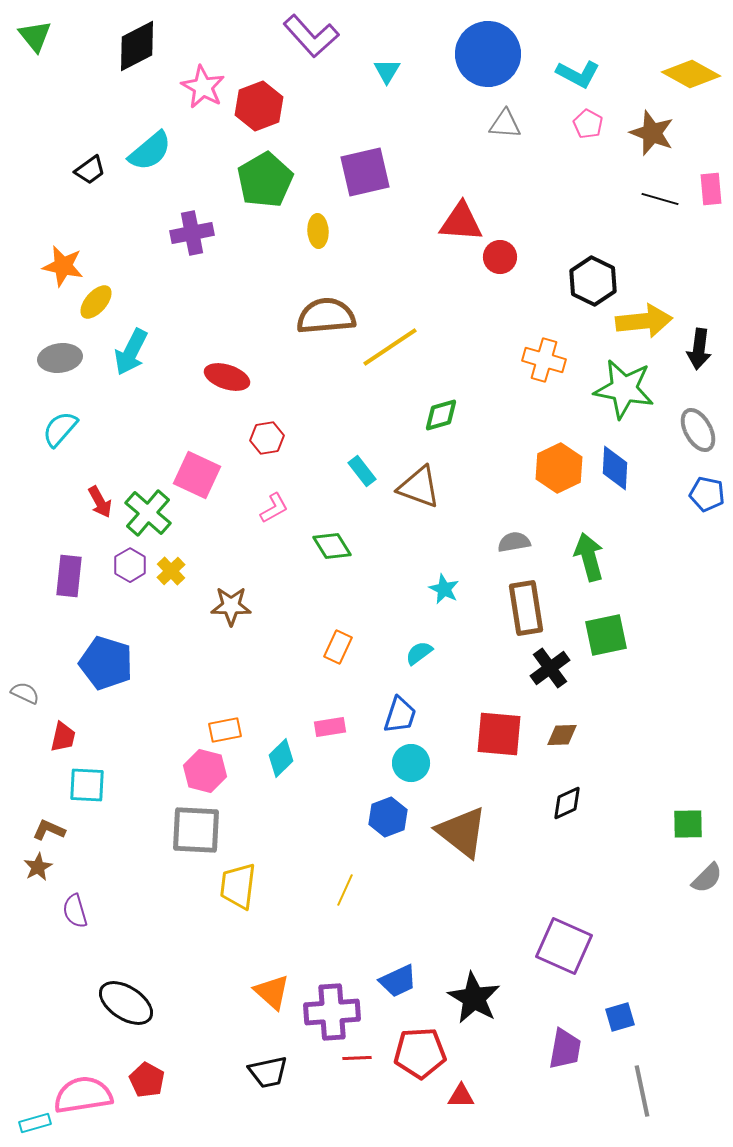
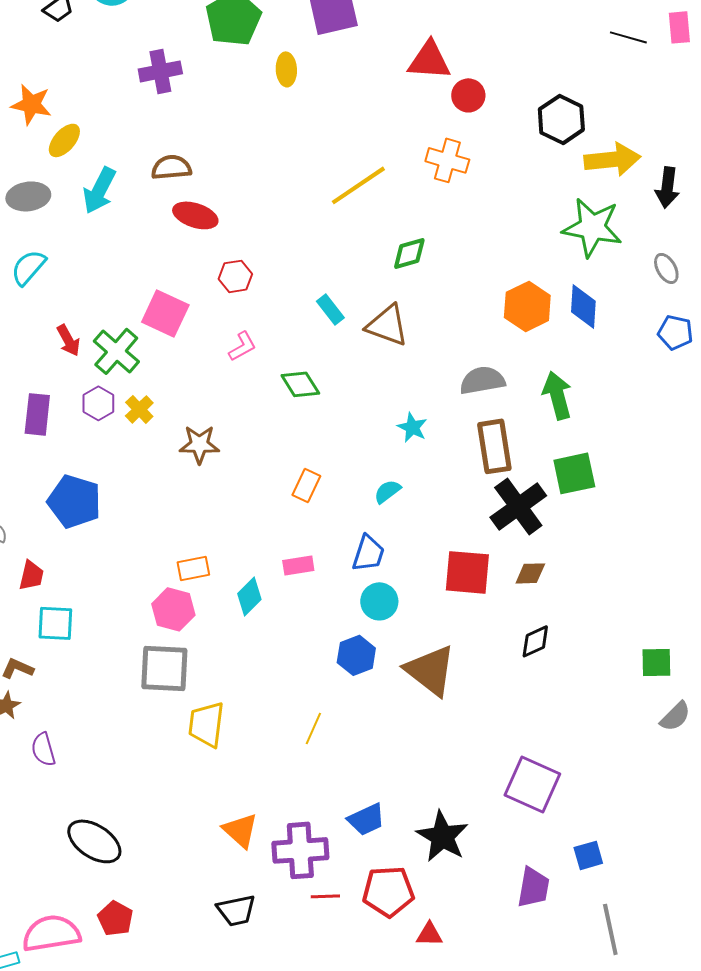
brown semicircle: (326, 316) -> (171, 167), moved, size x0.7
orange cross: (544, 360) -> (447, 160), moved
gray ellipse: (698, 430) -> (666, 268), size x0.7
gray semicircle: (514, 542) -> (482, 380), size x1.4
black cross: (550, 668) -> (518, 506), size x1.4

